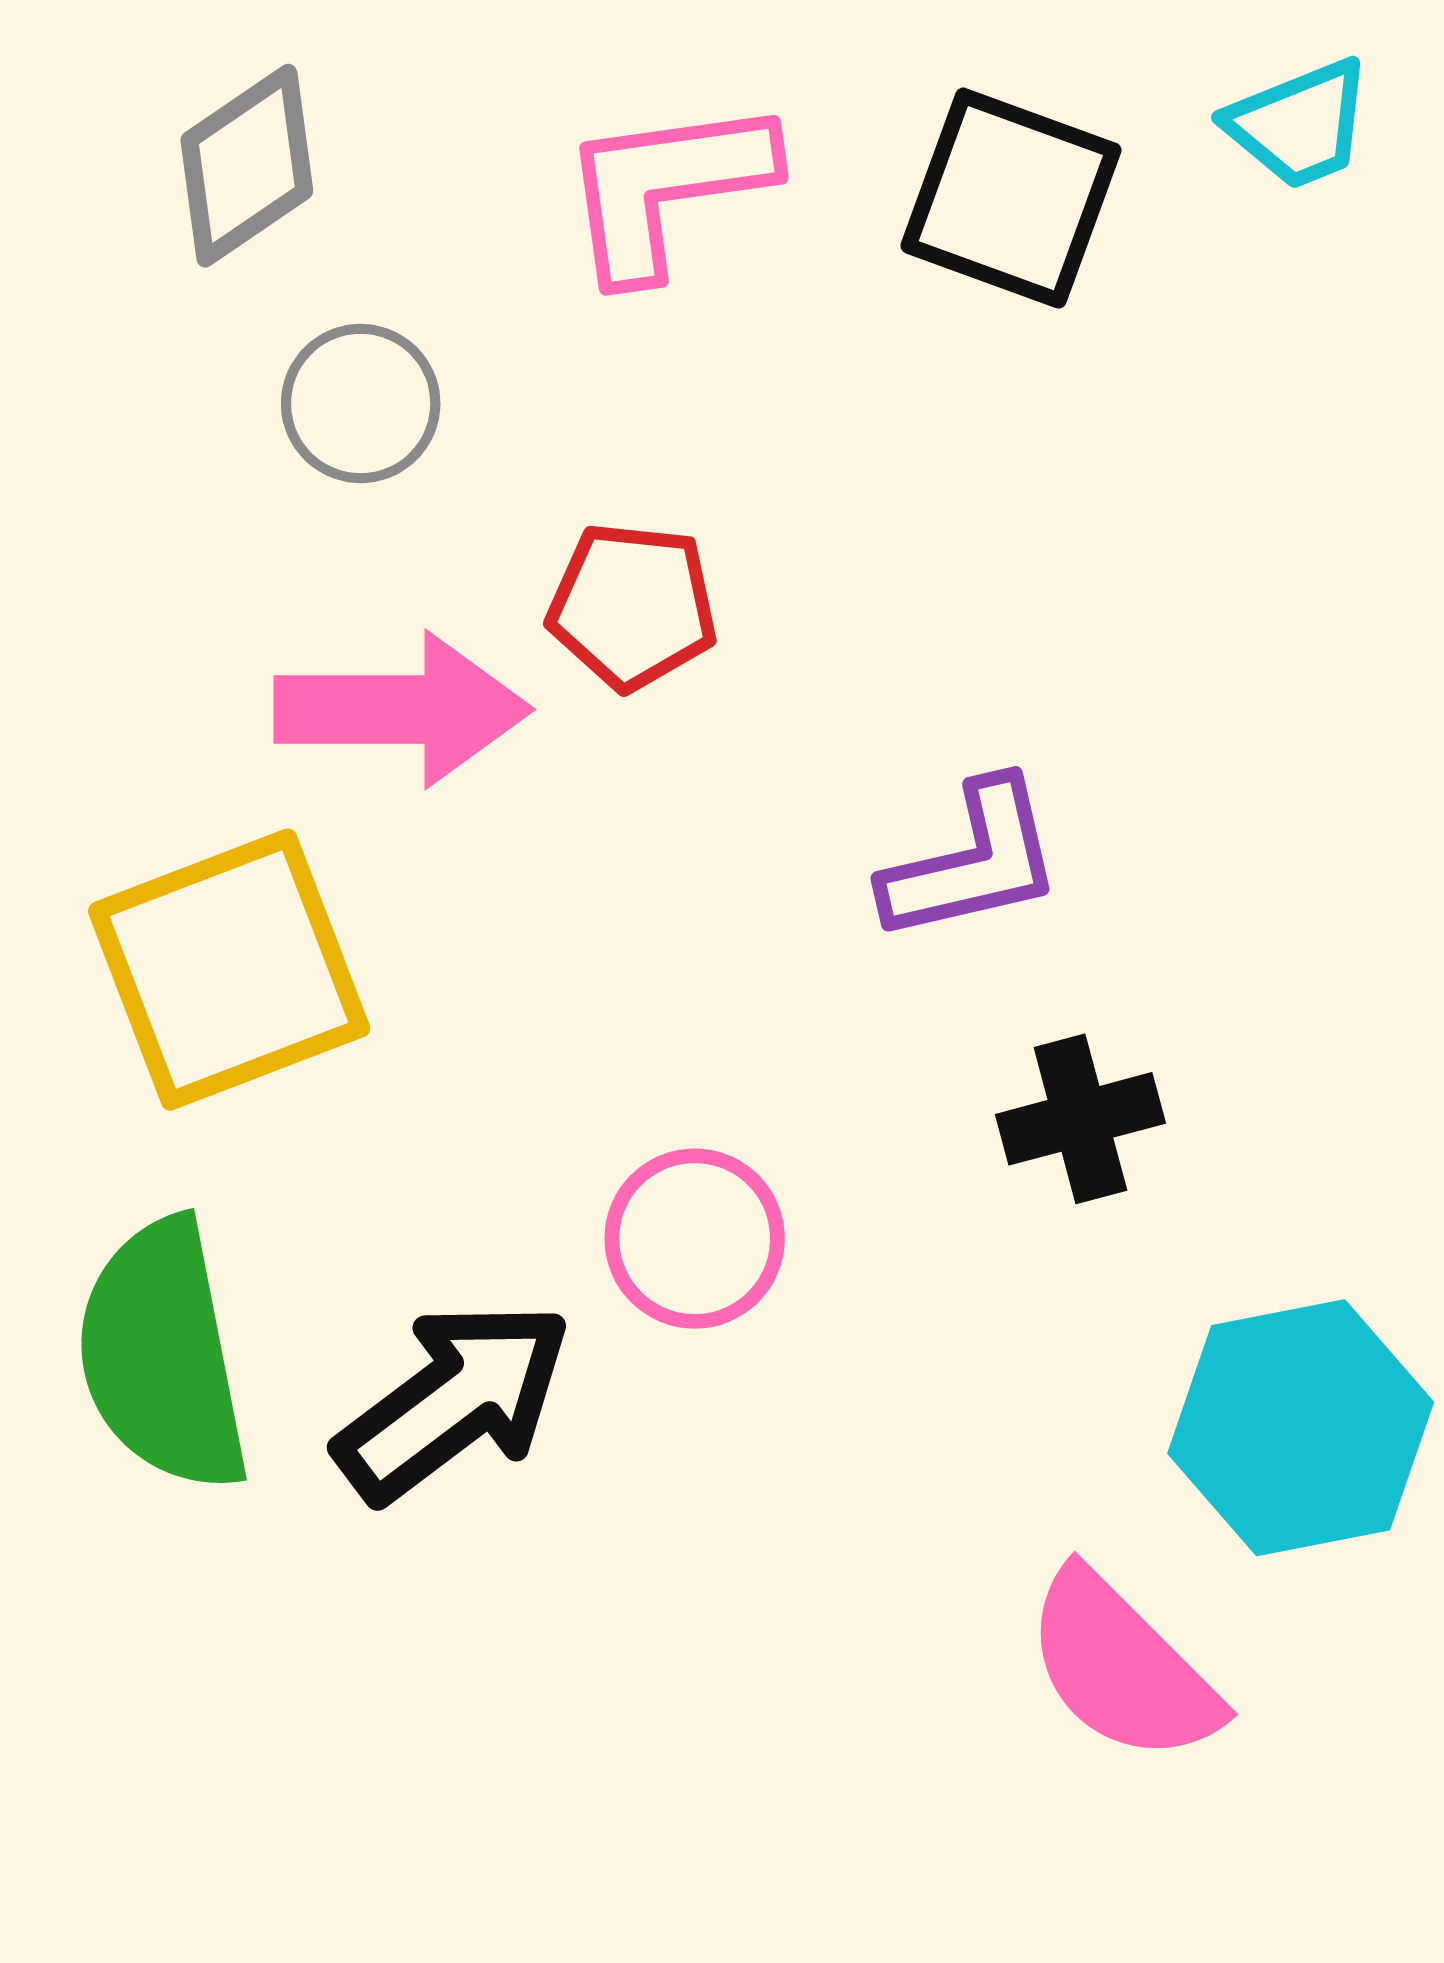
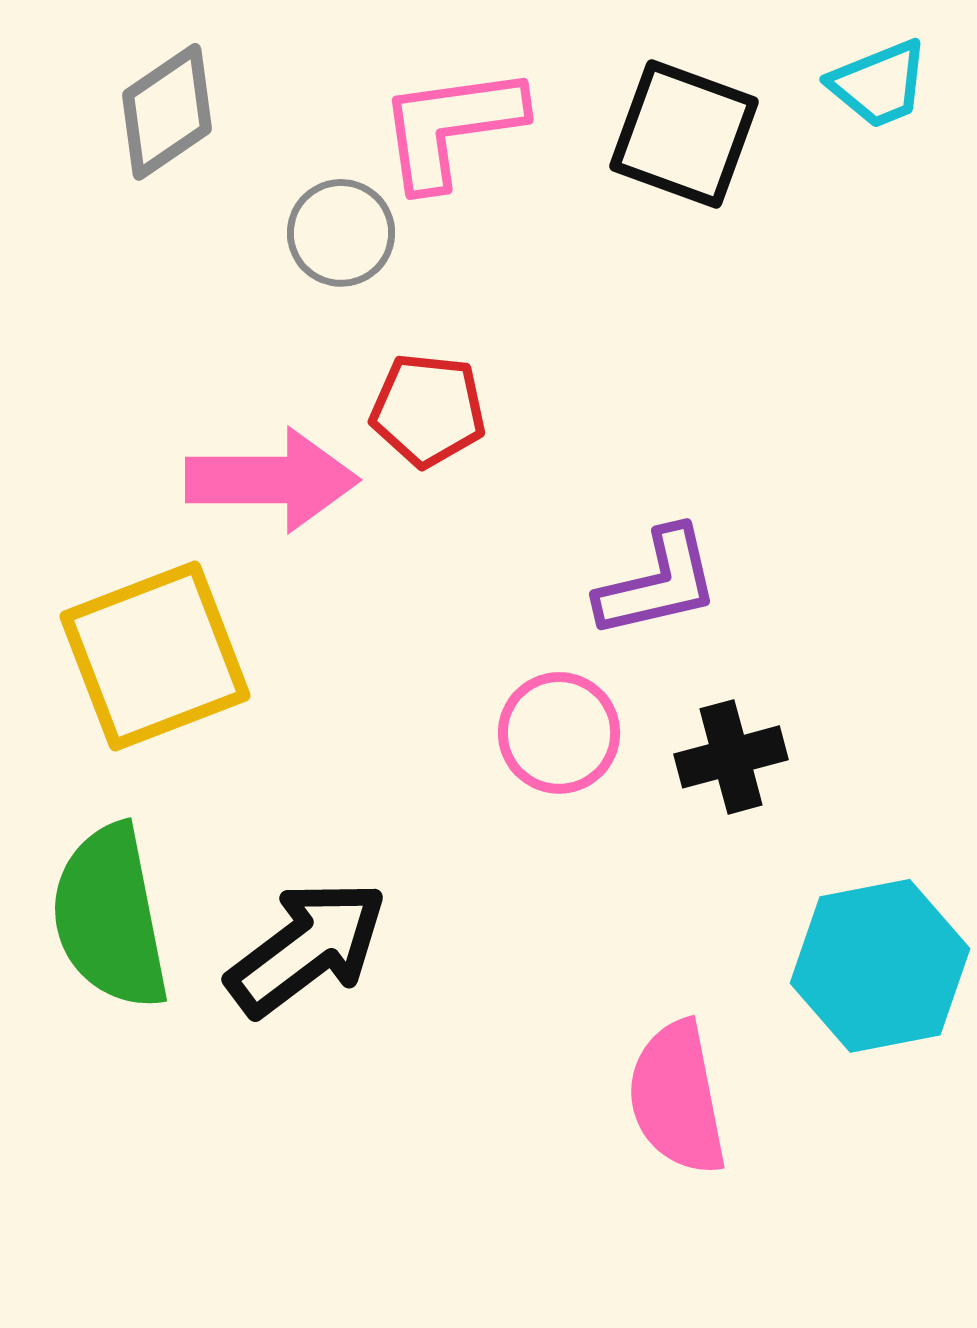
gray circle: (361, 403) -> (341, 233), moved
pink circle: (695, 1239) -> (559, 733), moved
pink semicircle: (1122, 1667) -> (677, 1098), moved, turned 34

